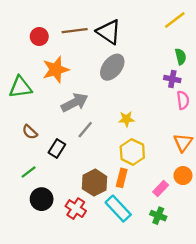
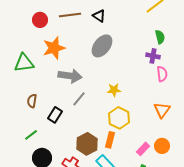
black triangle: (109, 32) -> (99, 16), size x0.6
gray arrow: (75, 103) -> (70, 76), turned 35
brown semicircle: (30, 132) -> (32, 101), turned 56
orange circle: (183, 176) -> (162, 146), moved

